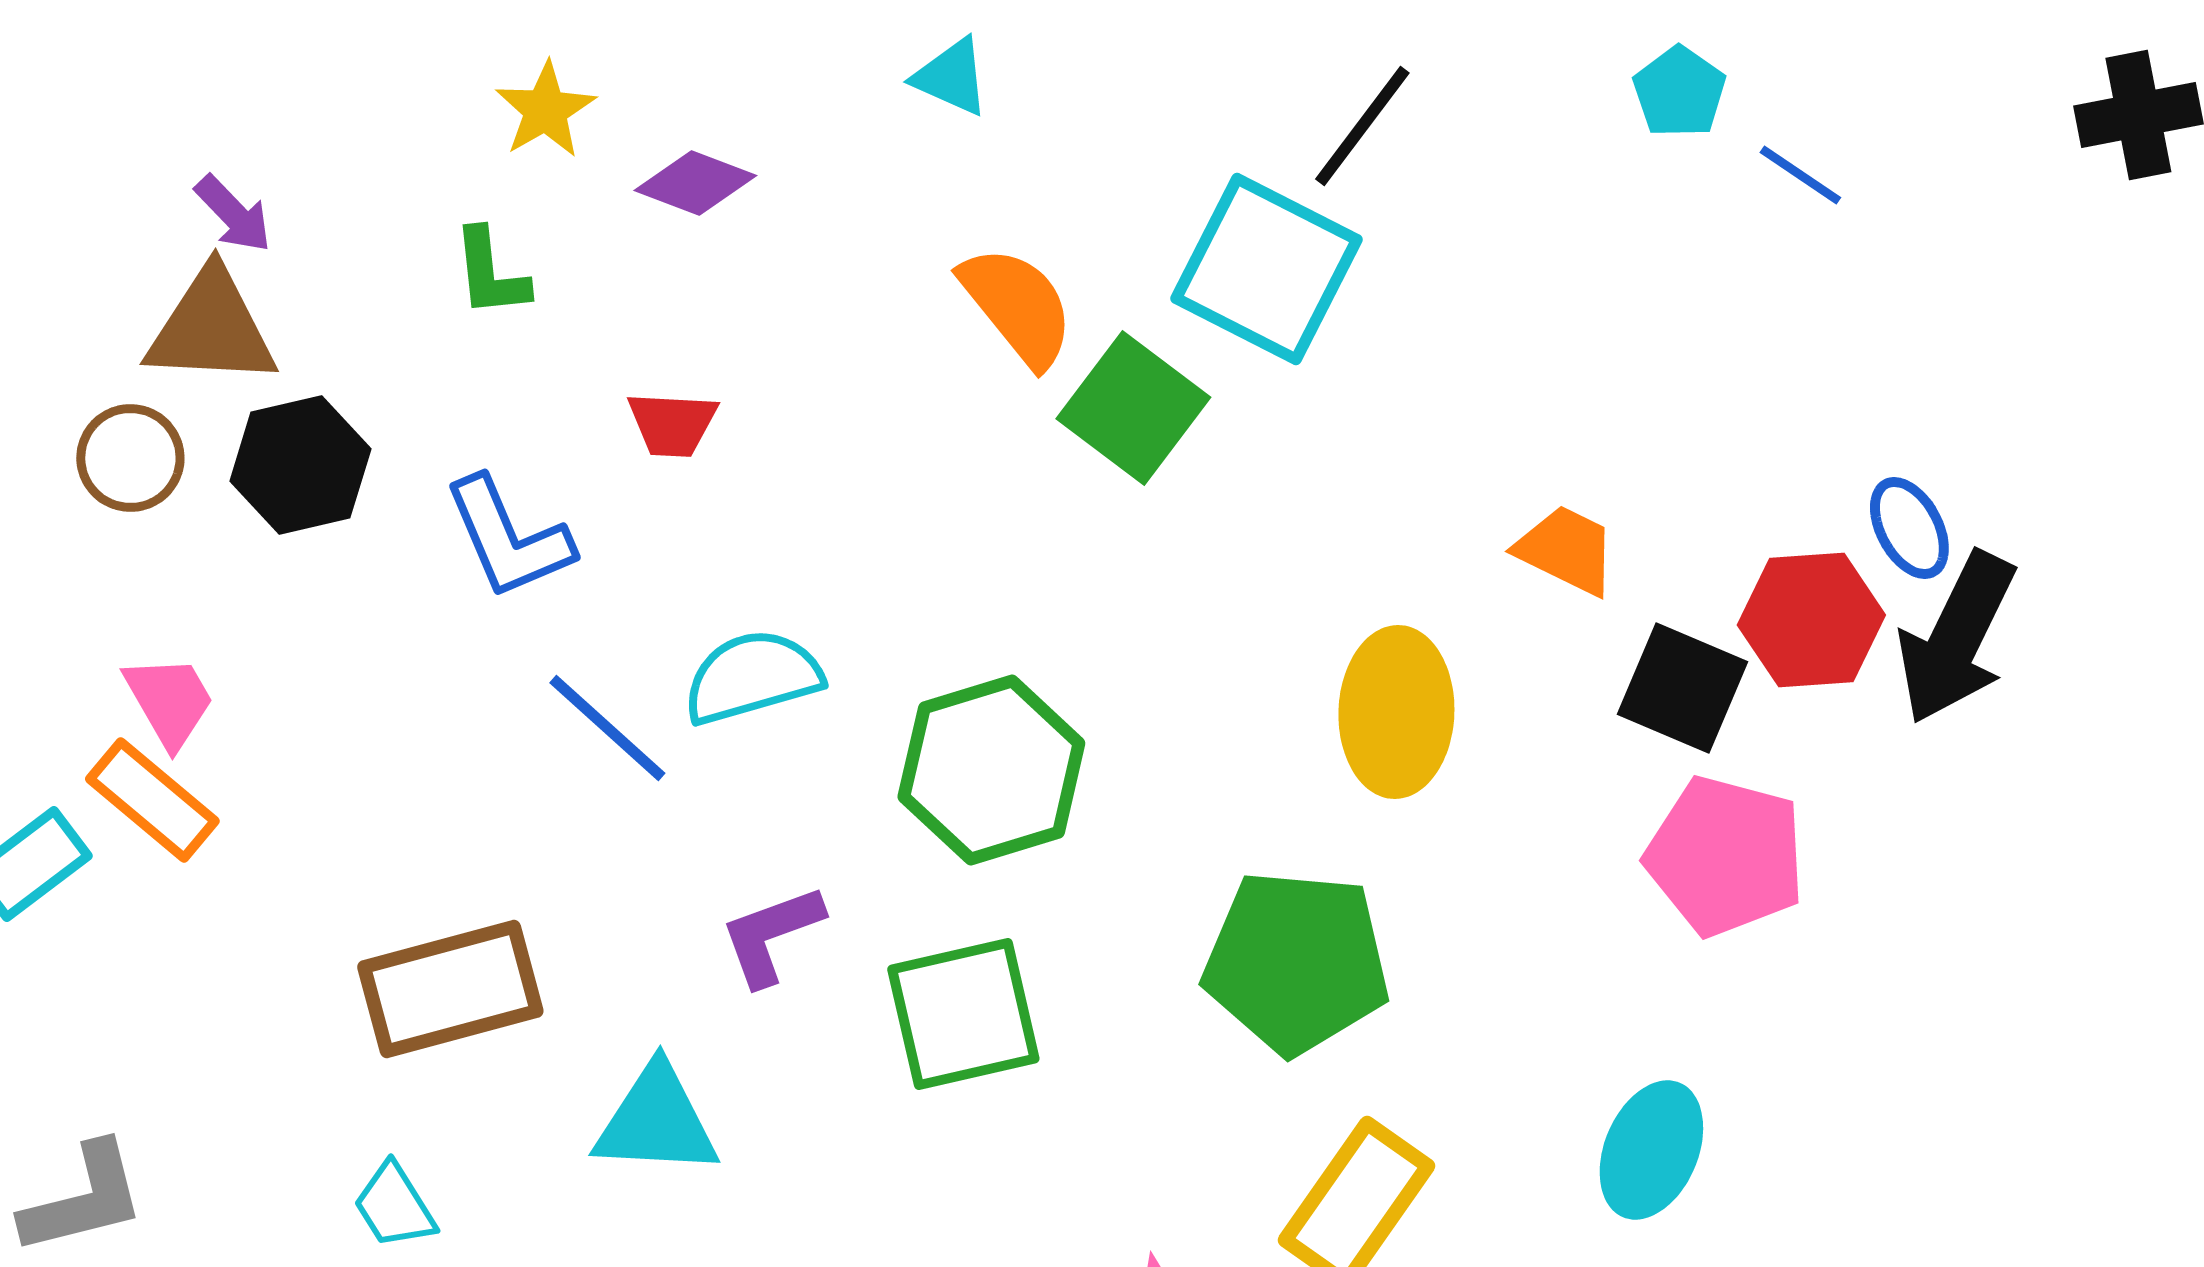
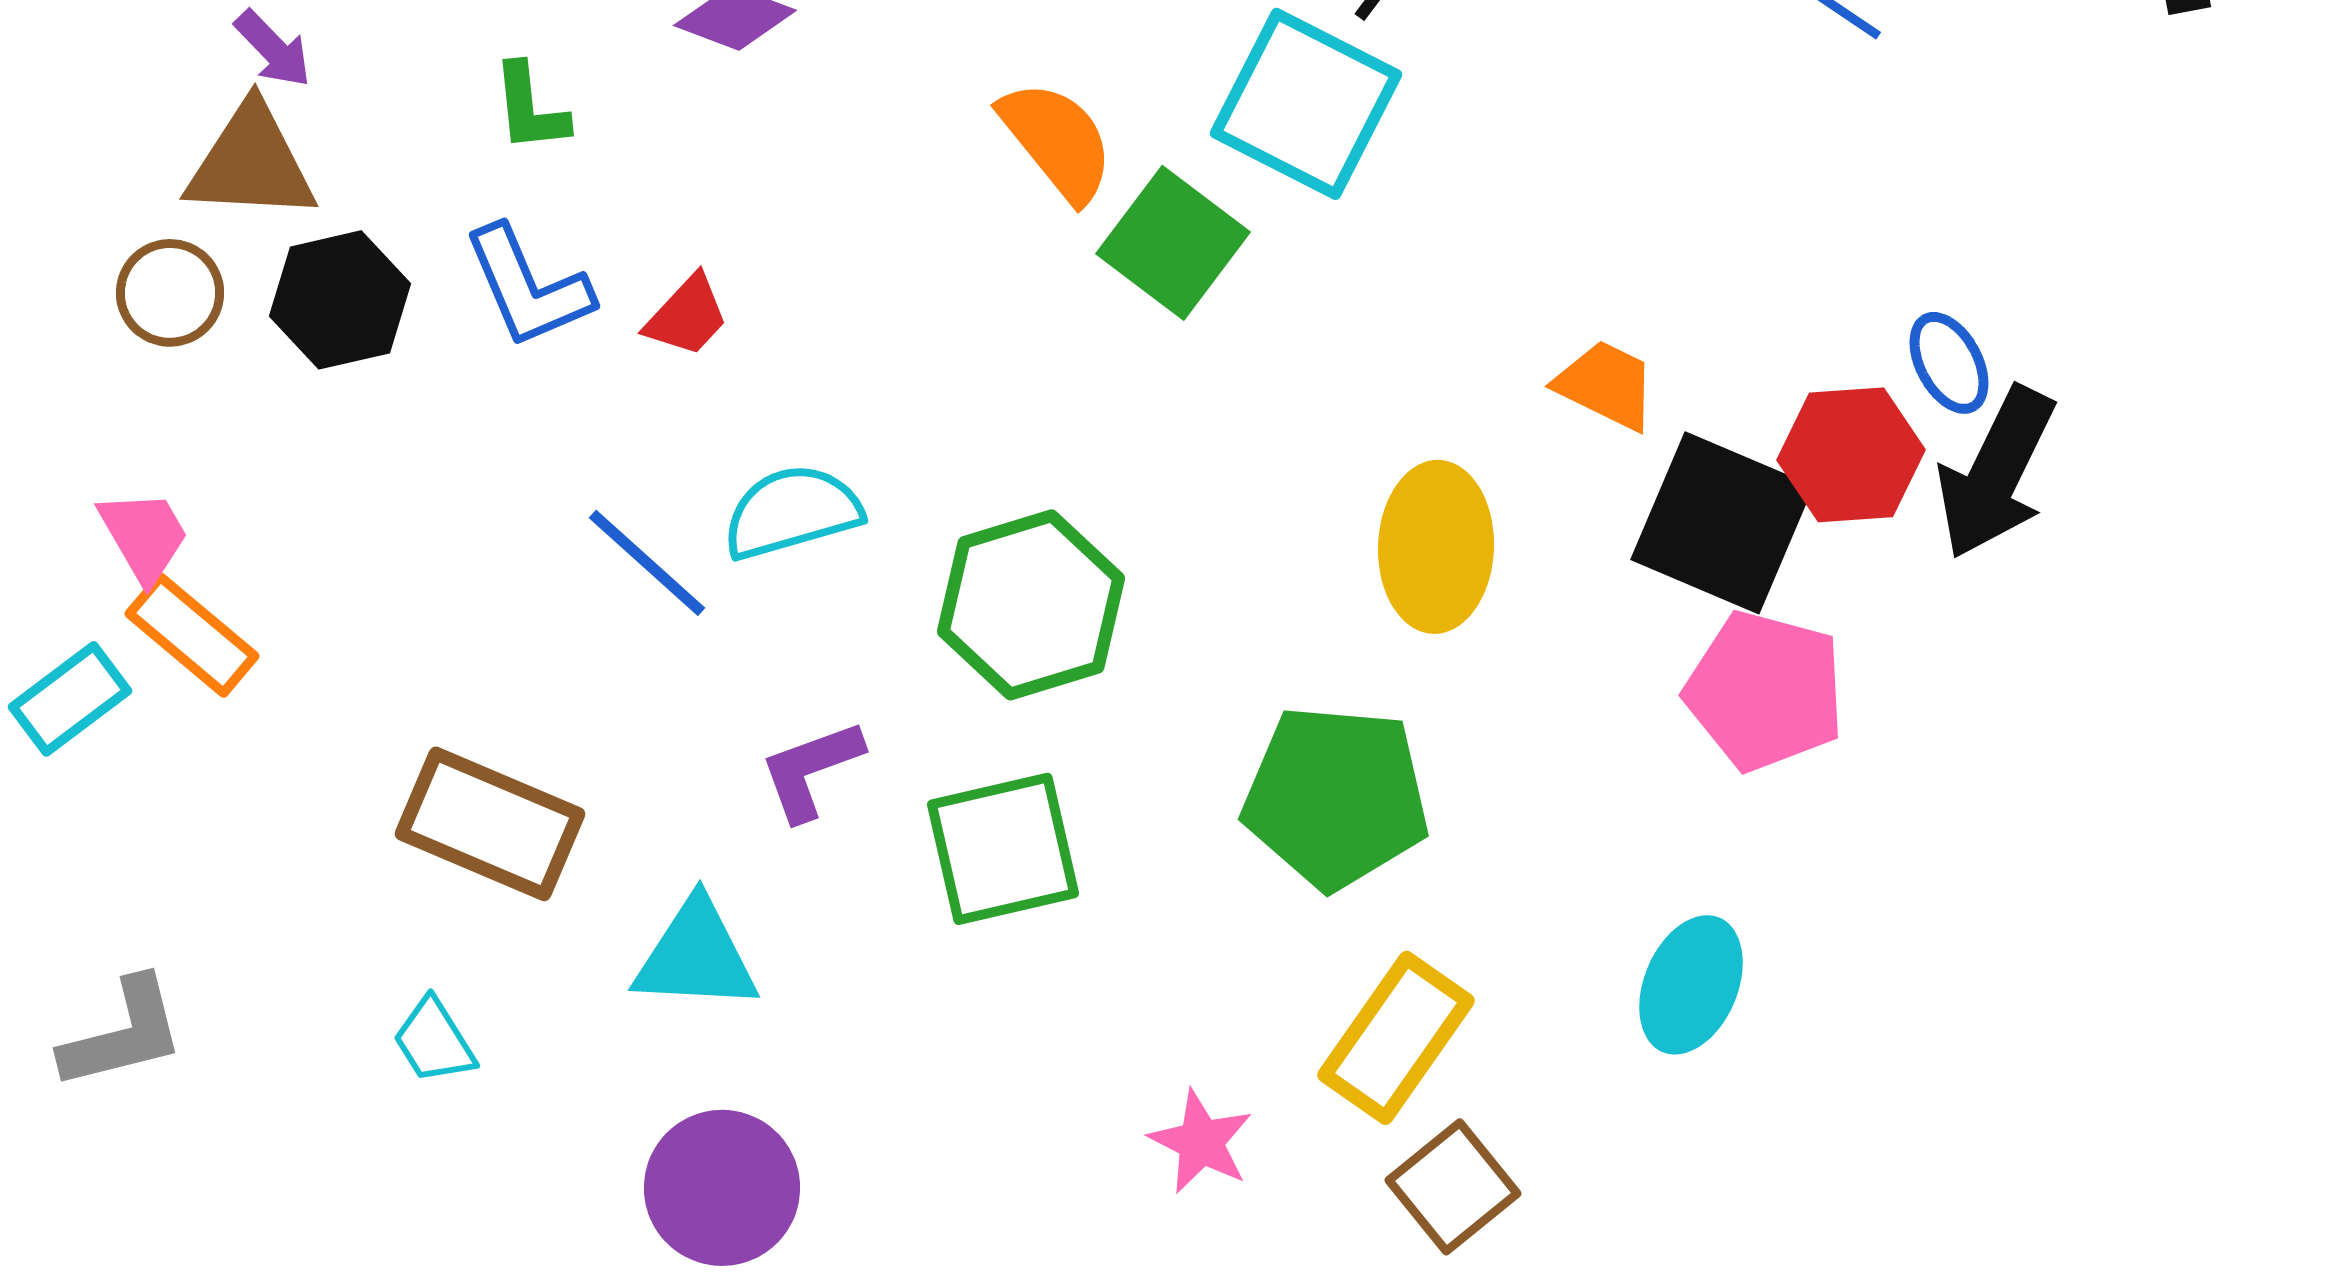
red trapezoid: (672, 424) -> (687, 316), moved, turned -50
blue L-shape: (508, 538) -> (528, 287), moved
black square: (1682, 688) -> (1722, 523), size x1.4
pink trapezoid: (169, 701) -> (144, 536), moved
brown rectangle: (450, 989) -> (490, 824), turned 38

